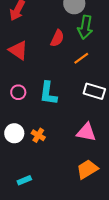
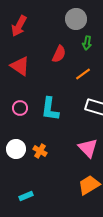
green arrow: (85, 27) -> (87, 43), size x0.6
pink triangle: (86, 132) -> (88, 148), turned 35

